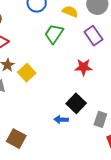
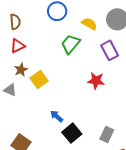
black square: (76, 103) -> (72, 133), moved
blue arrow: (61, 120) -> (57, 116), moved, turned 32

